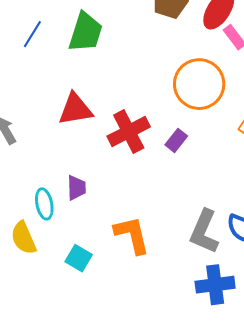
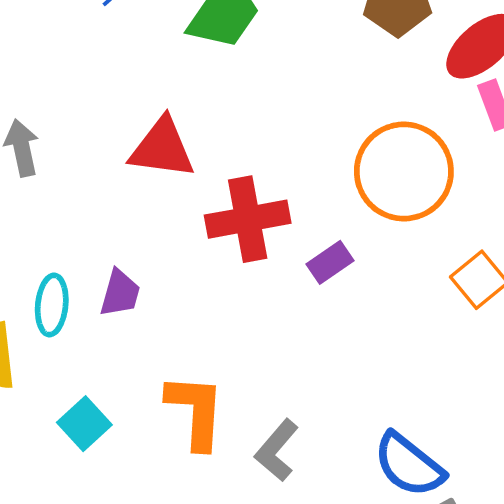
gray L-shape: (204, 232) -> (277, 450), moved, size x0.7

